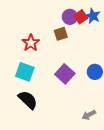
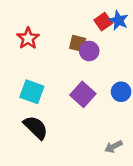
purple circle: (70, 17) -> (89, 51), moved
brown square: (61, 34) -> (78, 43), turned 32
red star: (31, 43) -> (28, 38), moved

